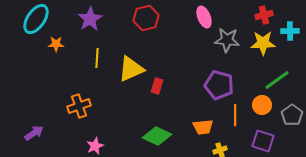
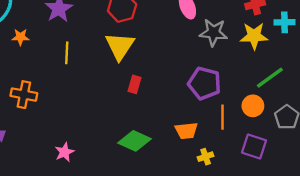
yellow triangle: (131, 69) -> (120, 46), moved, turned -32
orange cross: (79, 106) -> (24, 95), moved, turned 30

